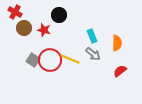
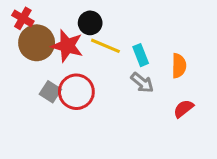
brown circle: (24, 28) -> (37, 43), size x1.5
red star: (44, 30) -> (67, 46), size x1.5
yellow line: (70, 59) -> (105, 46), moved

